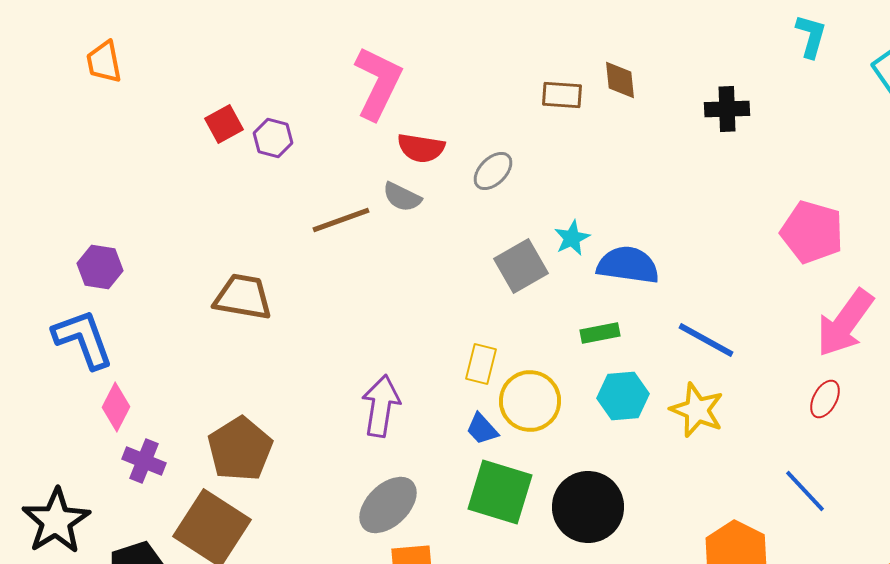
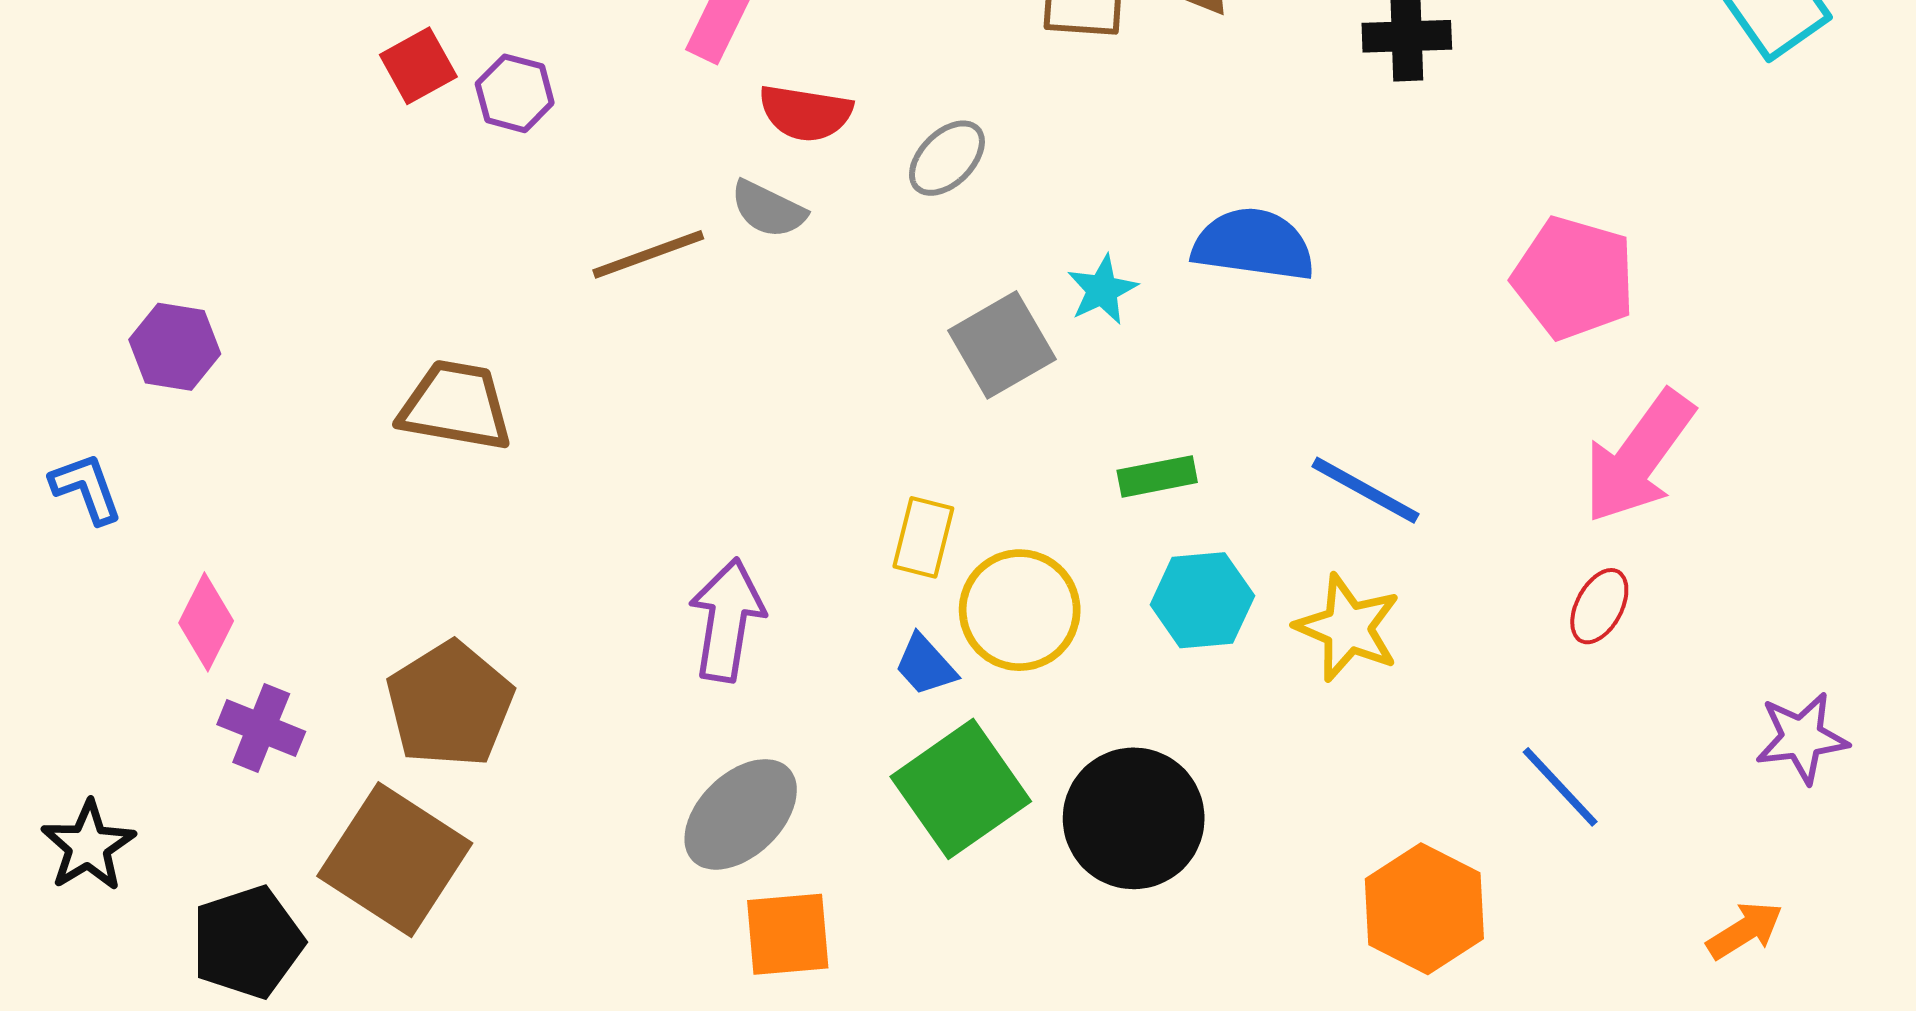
blue semicircle: (628, 265) -> (1253, 245), moved
blue L-shape: (83, 339) -> (86, 488), moved, size x0.6
green square: (500, 492) -> (961, 789), turned 38
black star: (56, 521) -> (88, 846), size x0.7

